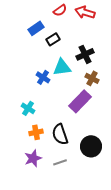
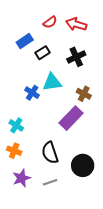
black cross: (85, 54) -> (76, 57), moved
orange cross: (36, 132) -> (14, 151), moved, turned 32

